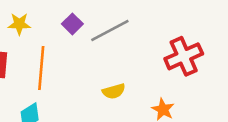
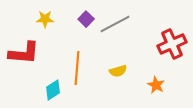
orange line: (41, 68) -> (77, 68), moved

